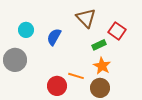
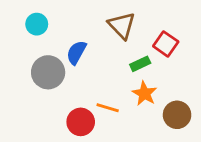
cyan circle: (26, 30) -> (37, 24), moved
gray circle: (15, 60) -> (48, 72), moved
brown circle: (100, 88) -> (177, 115), moved

